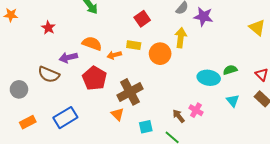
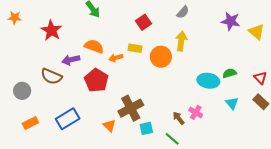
purple star: (203, 17) -> (231, 21), moved
red star: (48, 28) -> (51, 30), size x1.5
brown cross: (130, 92) -> (131, 108), moved
orange triangle: (117, 114) -> (109, 126), moved

